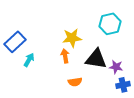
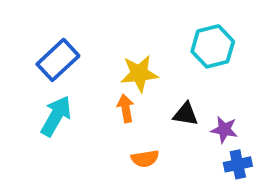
blue rectangle: (15, 42) -> (58, 60), moved
black triangle: (96, 59) -> (186, 114), size x0.6
cyan arrow: (29, 60) -> (56, 116), size x1.5

